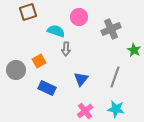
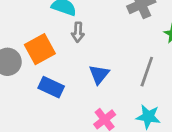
orange square: (39, 61) -> (40, 49), size x1.5

